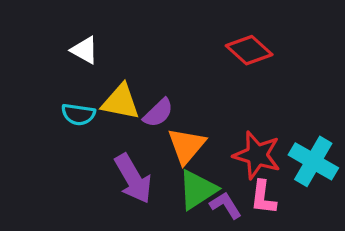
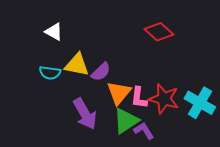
pink L-shape: (263, 197) -> (139, 98), moved

